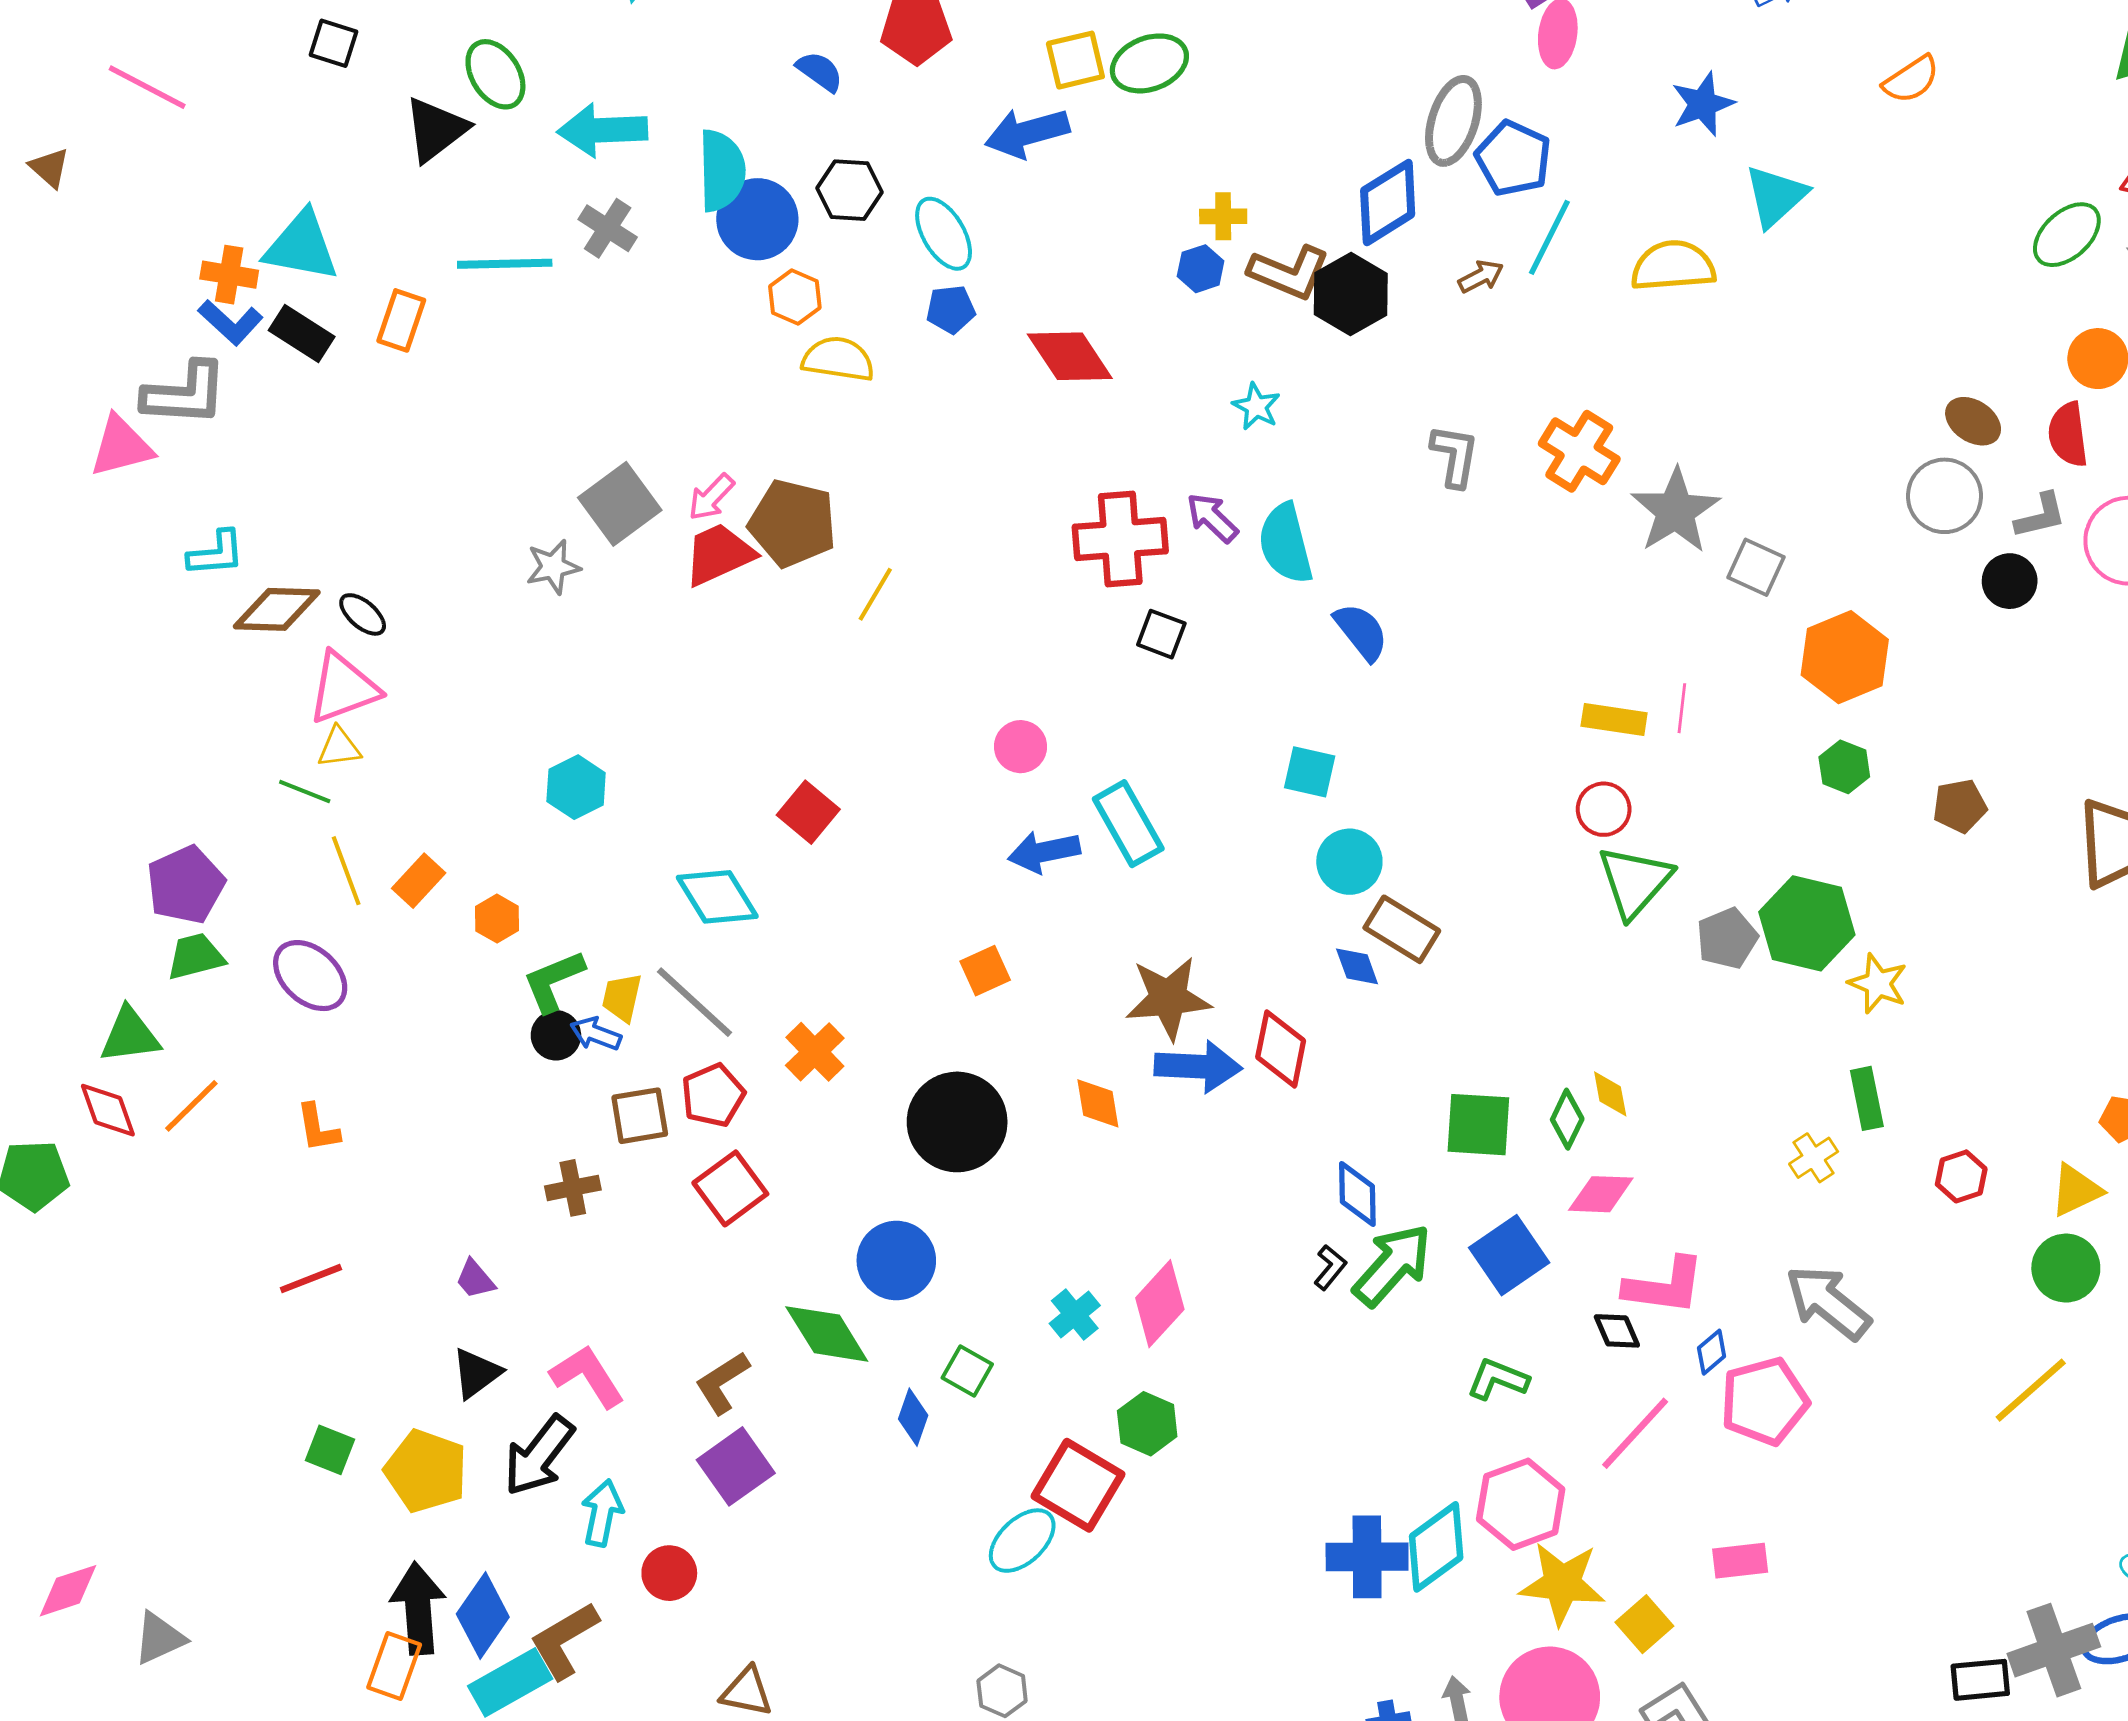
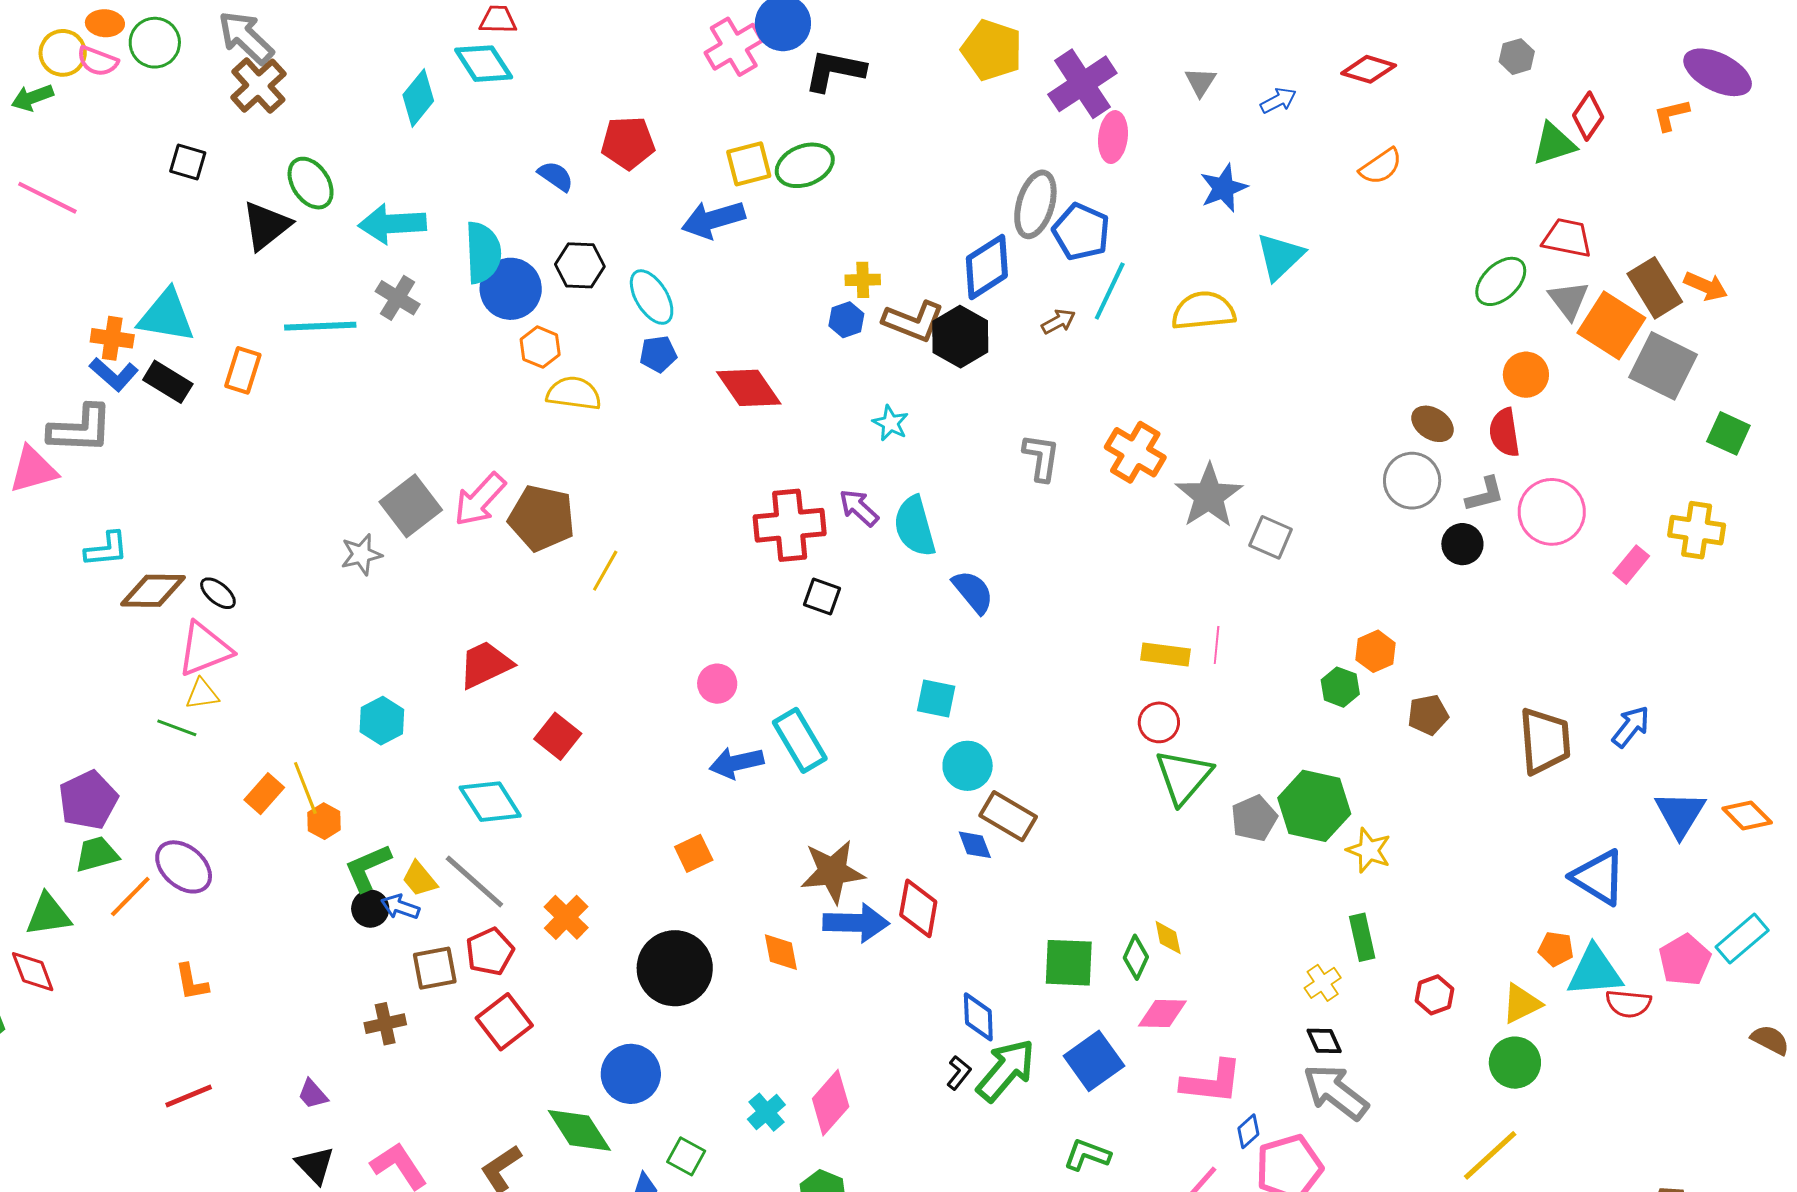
pink arrow: (711, 497) -> (480, 500), size x1.5
red trapezoid: (719, 554) -> (485, 665), moved
orange hexagon: (1845, 657) -> (1376, 651), moved, size x0.6
yellow line: (346, 871) -> (305, 788), moved
yellow trapezoid: (622, 997) -> (420, 879), turned -51
orange line: (191, 1106) -> (130, 896), moved
black diamond: (1617, 1331) -> (1324, 1041), moved
black triangle: (476, 1373) -> (315, 1165), turned -36

